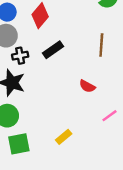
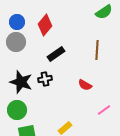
black cross: (20, 56) -> (45, 79), moved

